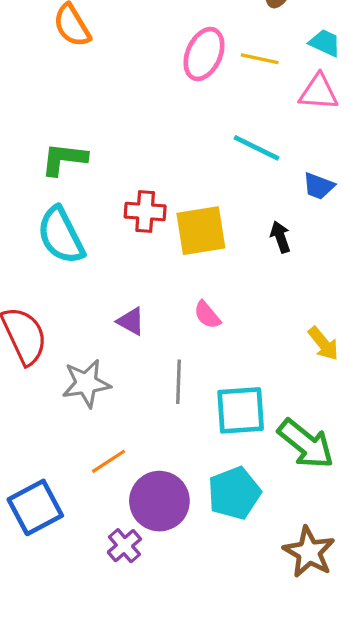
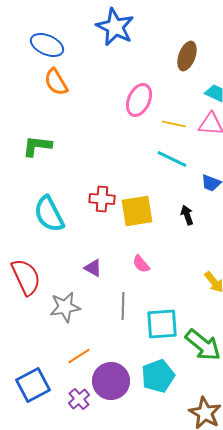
yellow line: (260, 59) -> (174, 124), moved
green L-shape: (64, 159) -> (37, 146), moved
purple cross: (124, 546) -> (79, 399), moved

